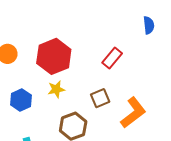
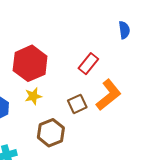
orange L-shape: (133, 113) -> (109, 95), moved

